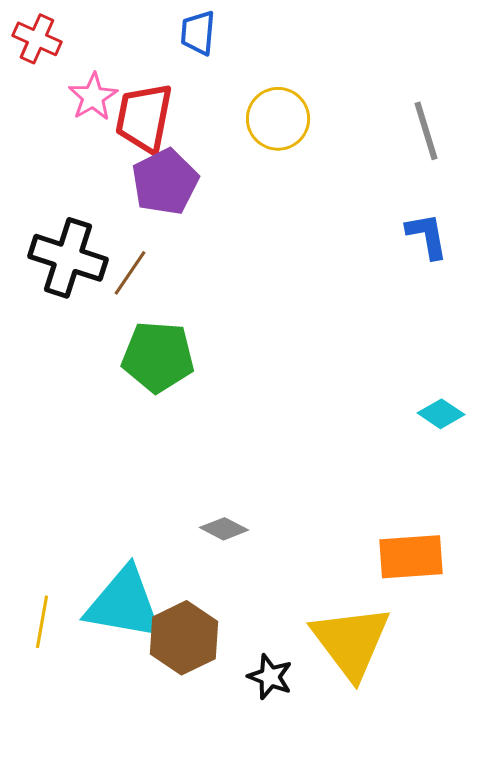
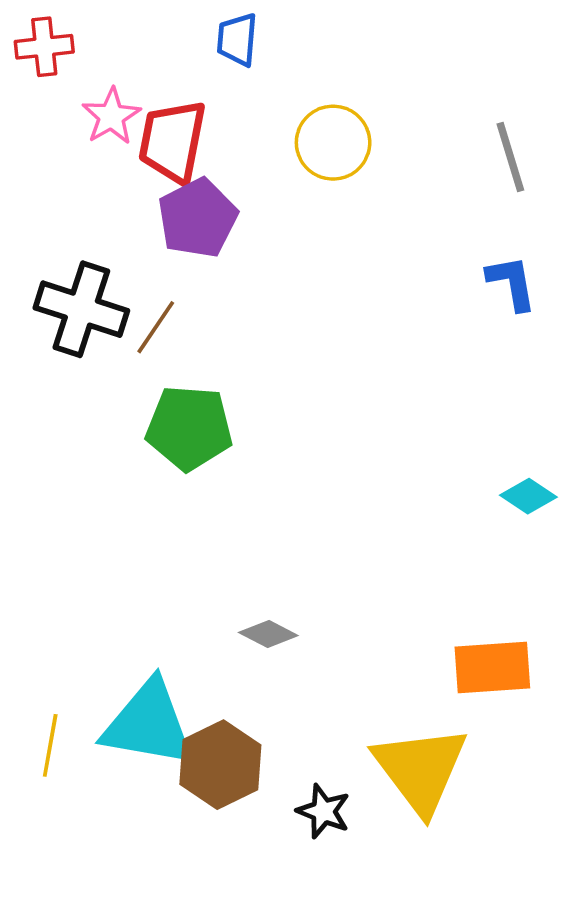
red cross: (37, 39) -> (44, 47), turned -30

